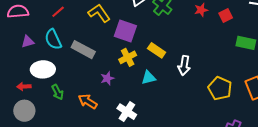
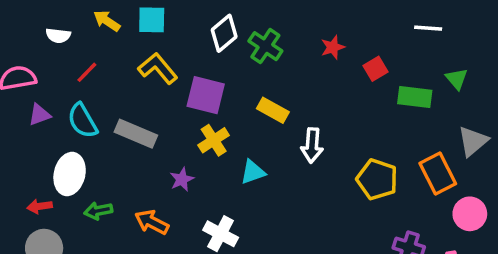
red square: (226, 16) -> (376, 69), moved
purple triangle: (28, 42) -> (39, 115), moved
yellow rectangle: (157, 50) -> (273, 110), moved
white ellipse: (43, 69) -> (70, 174), turned -70
green arrow: (58, 92) -> (98, 211), turned 112

